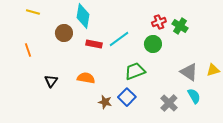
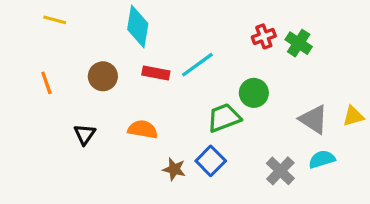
brown circle: (64, 33) -> (103, 76), moved
green circle: (153, 44) -> (254, 93), moved
cyan semicircle: (194, 96) -> (322, 159), turned -77

